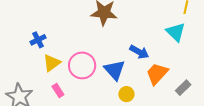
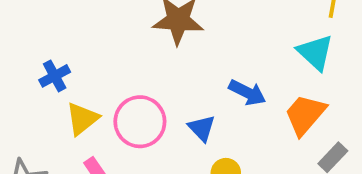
blue triangle: (115, 70) -> (202, 128), size x0.7
orange trapezoid: (157, 74) -> (305, 115), moved

